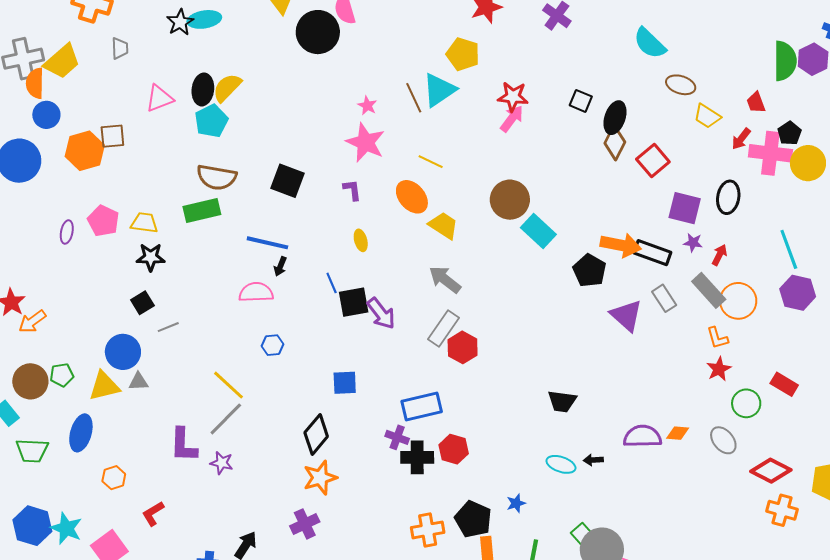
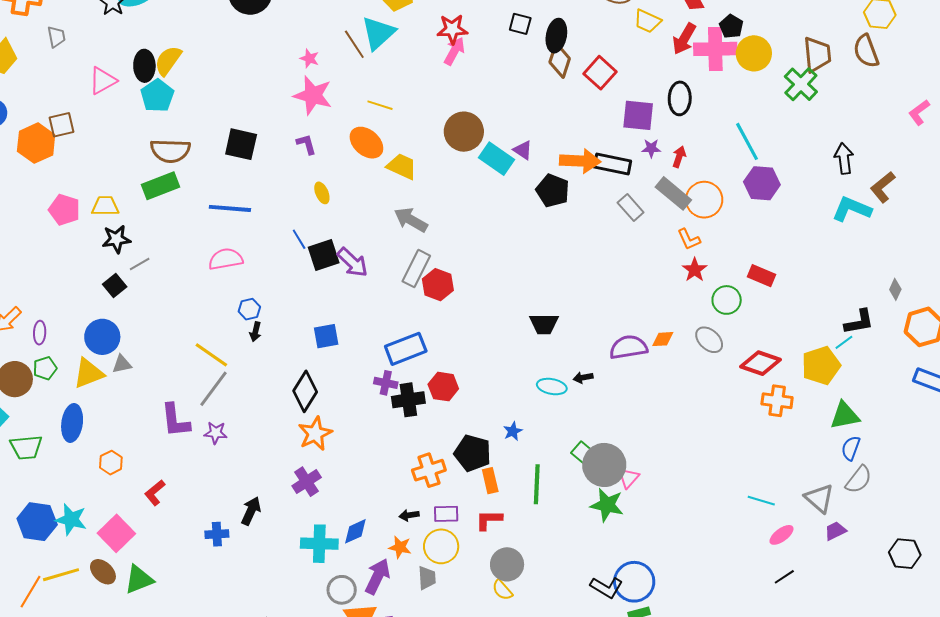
red arrow: (741, 139) -> (684, 39), size x1.4
purple ellipse: (67, 232) -> (40, 333), moved
black arrow: (280, 266) -> (255, 332), moved
purple triangle: (626, 315) -> (523, 150), moved, size x0.6
gray line: (168, 327) -> (140, 264), moved

